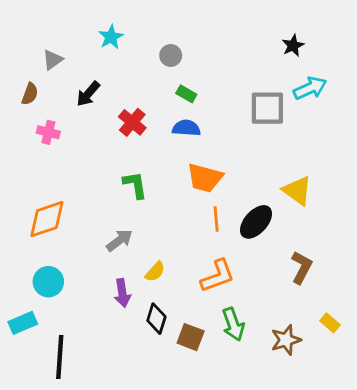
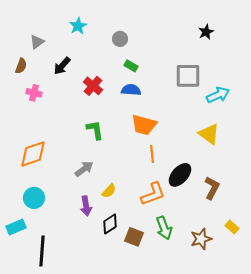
cyan arrow: (310, 88) -> (218, 95), moved
black ellipse: (256, 222) -> (180, 175), moved
black diamond: (156, 319) -> (110, 224), turned 40

